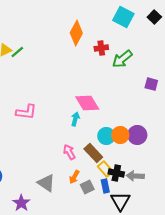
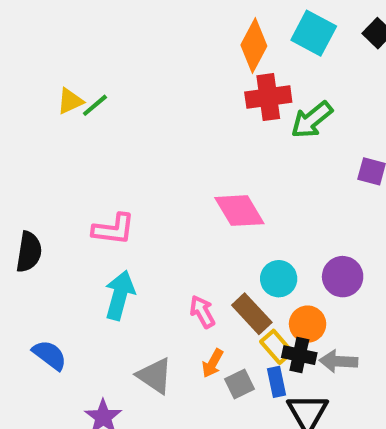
orange diamond: (76, 33) -> (254, 45), moved
red cross: (101, 48) -> (268, 97), size x1.5
cyan arrow: (75, 119) -> (120, 295), moved, size x1.6
orange circle: (120, 135) -> (308, 324), moved

